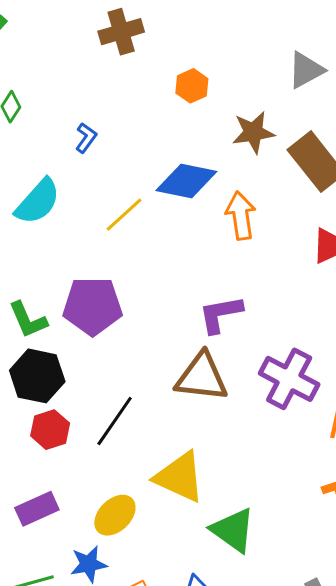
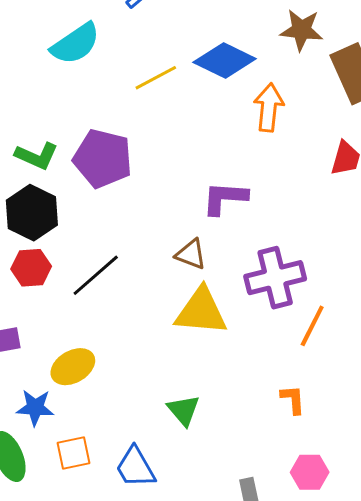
green L-shape: (28, 320) -> (37, 156), turned -57
brown triangle: (202, 377) -> (191, 254), size x0.6
purple cross: (289, 379) -> (275, 278), turned 34
yellow triangle: (180, 477) -> (201, 311), moved, turned -34
green triangle: (233, 530) -> (184, 410), size x0.7

